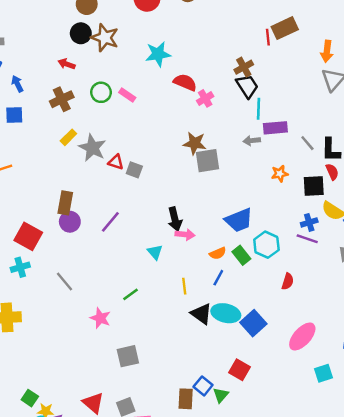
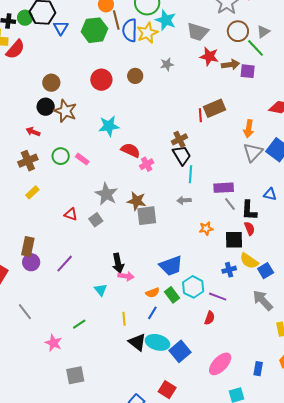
purple rectangle: (275, 128) -> (224, 188), moved
gray star: (92, 148) -> (106, 194), moved
gray square: (134, 170) -> (96, 220), moved, turned 32
purple line: (307, 239) -> (218, 297), moved

